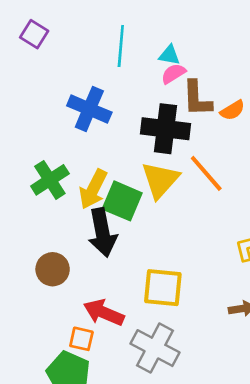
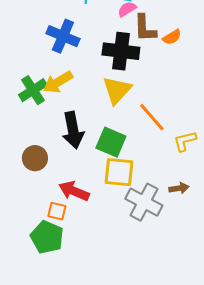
orange line: (206, 173) -> (152, 117), moved
yellow arrow: (93, 189) -> (58, 82), moved, turned 32
green square: (122, 201) -> (111, 142), moved
gray cross: (155, 348) -> (144, 202), moved

